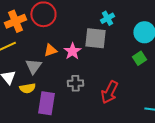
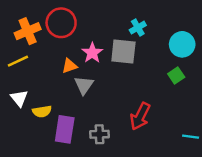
pink star: (72, 51) -> (92, 53), moved
gray triangle: (33, 66) -> (84, 85), moved
gray cross: (75, 83) -> (99, 134), moved

